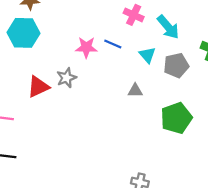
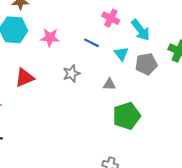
pink star: (86, 47) -> (50, 38), moved
gray star: (67, 78) -> (71, 74), moved
green pentagon: (176, 118) -> (127, 116), moved

